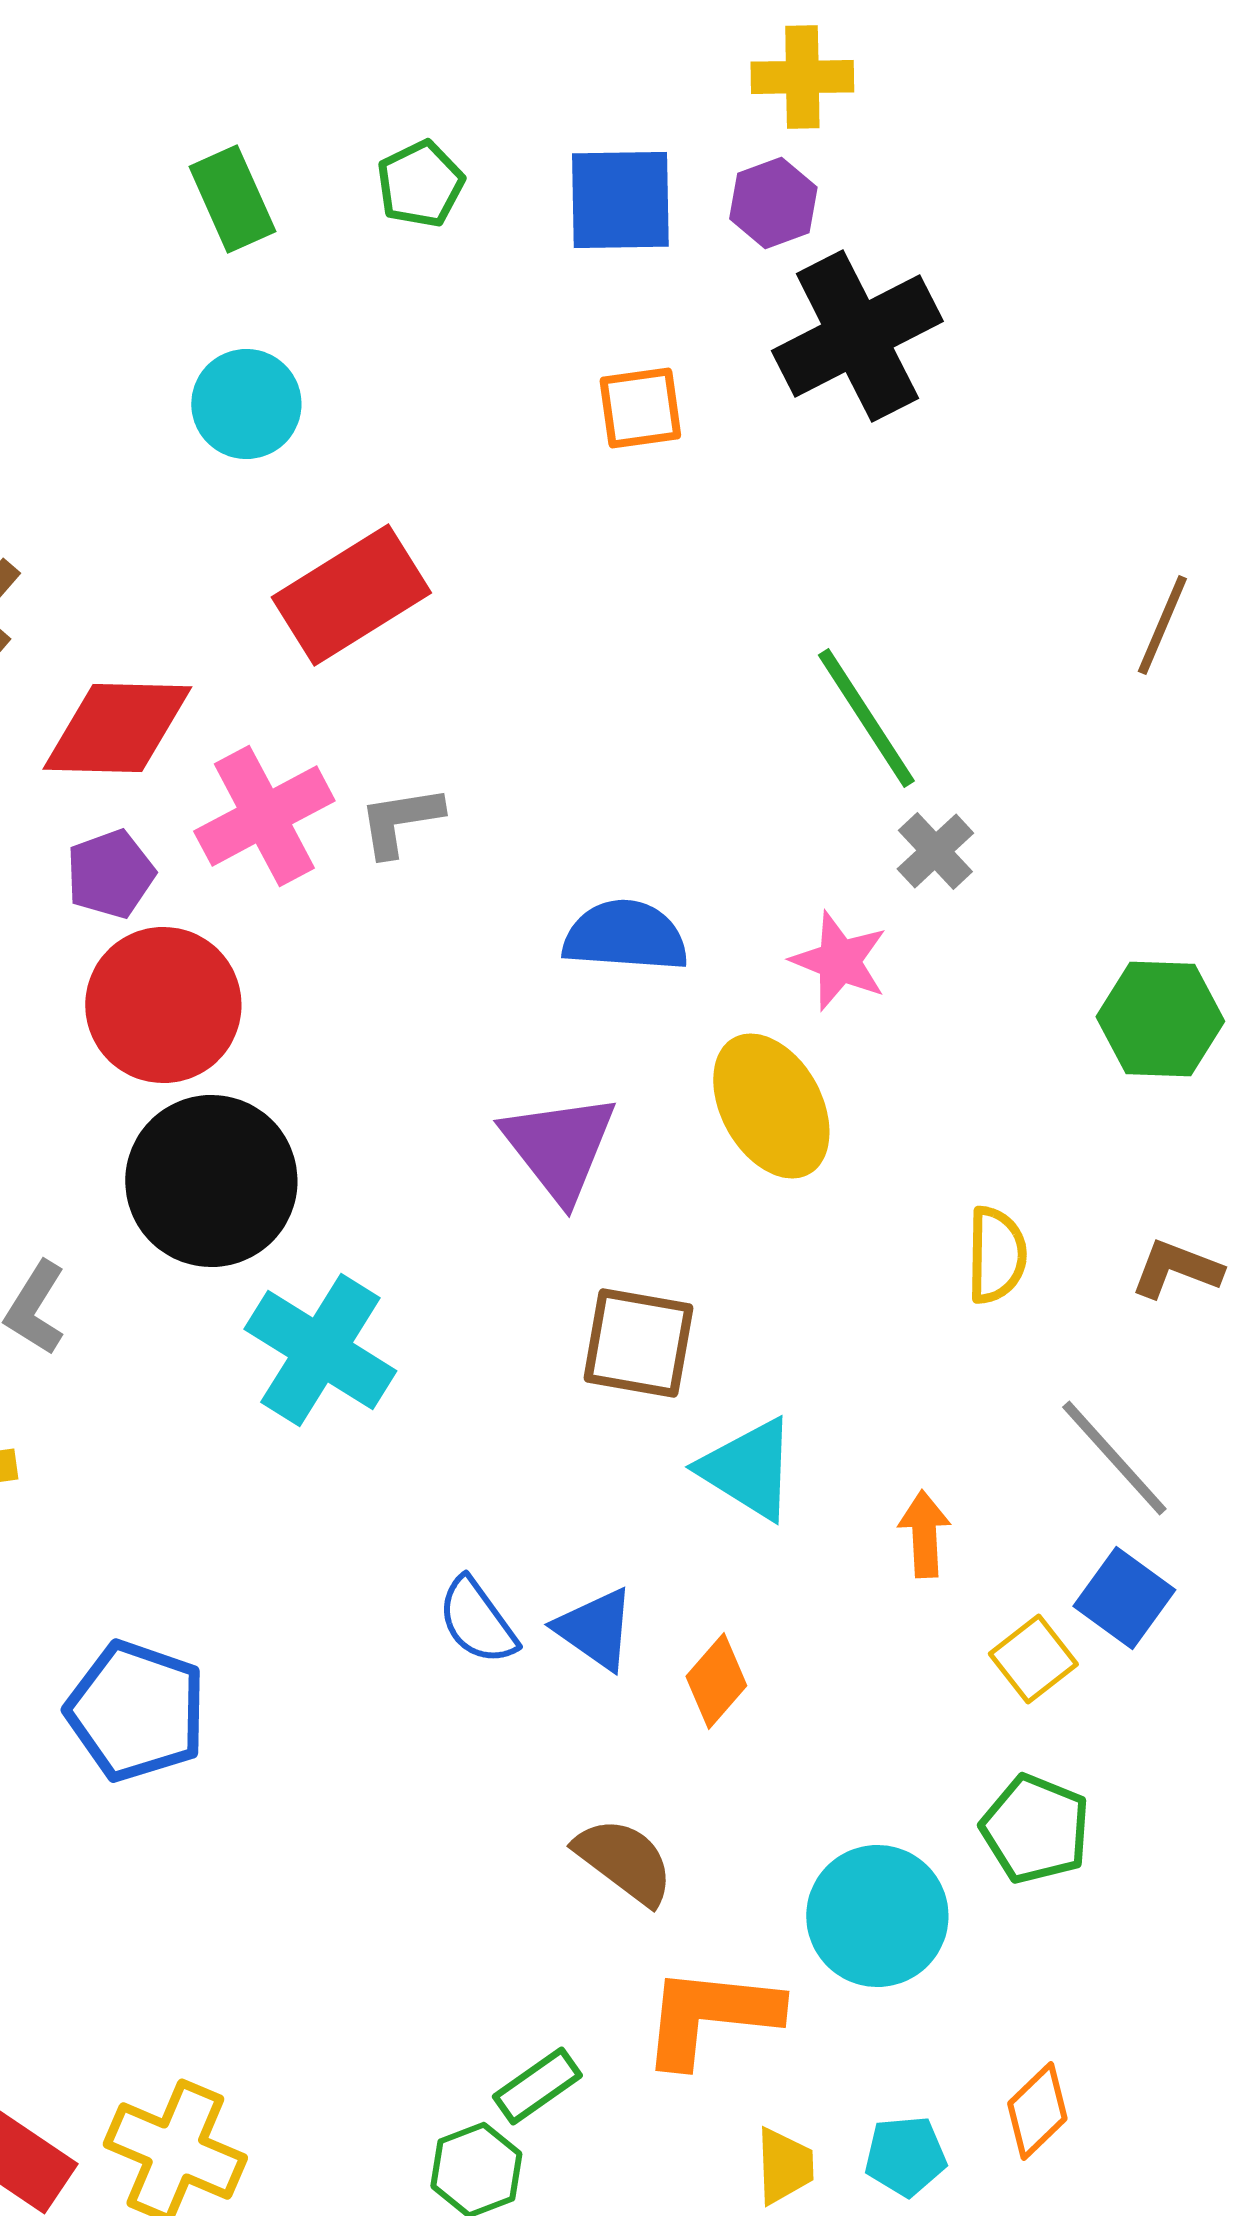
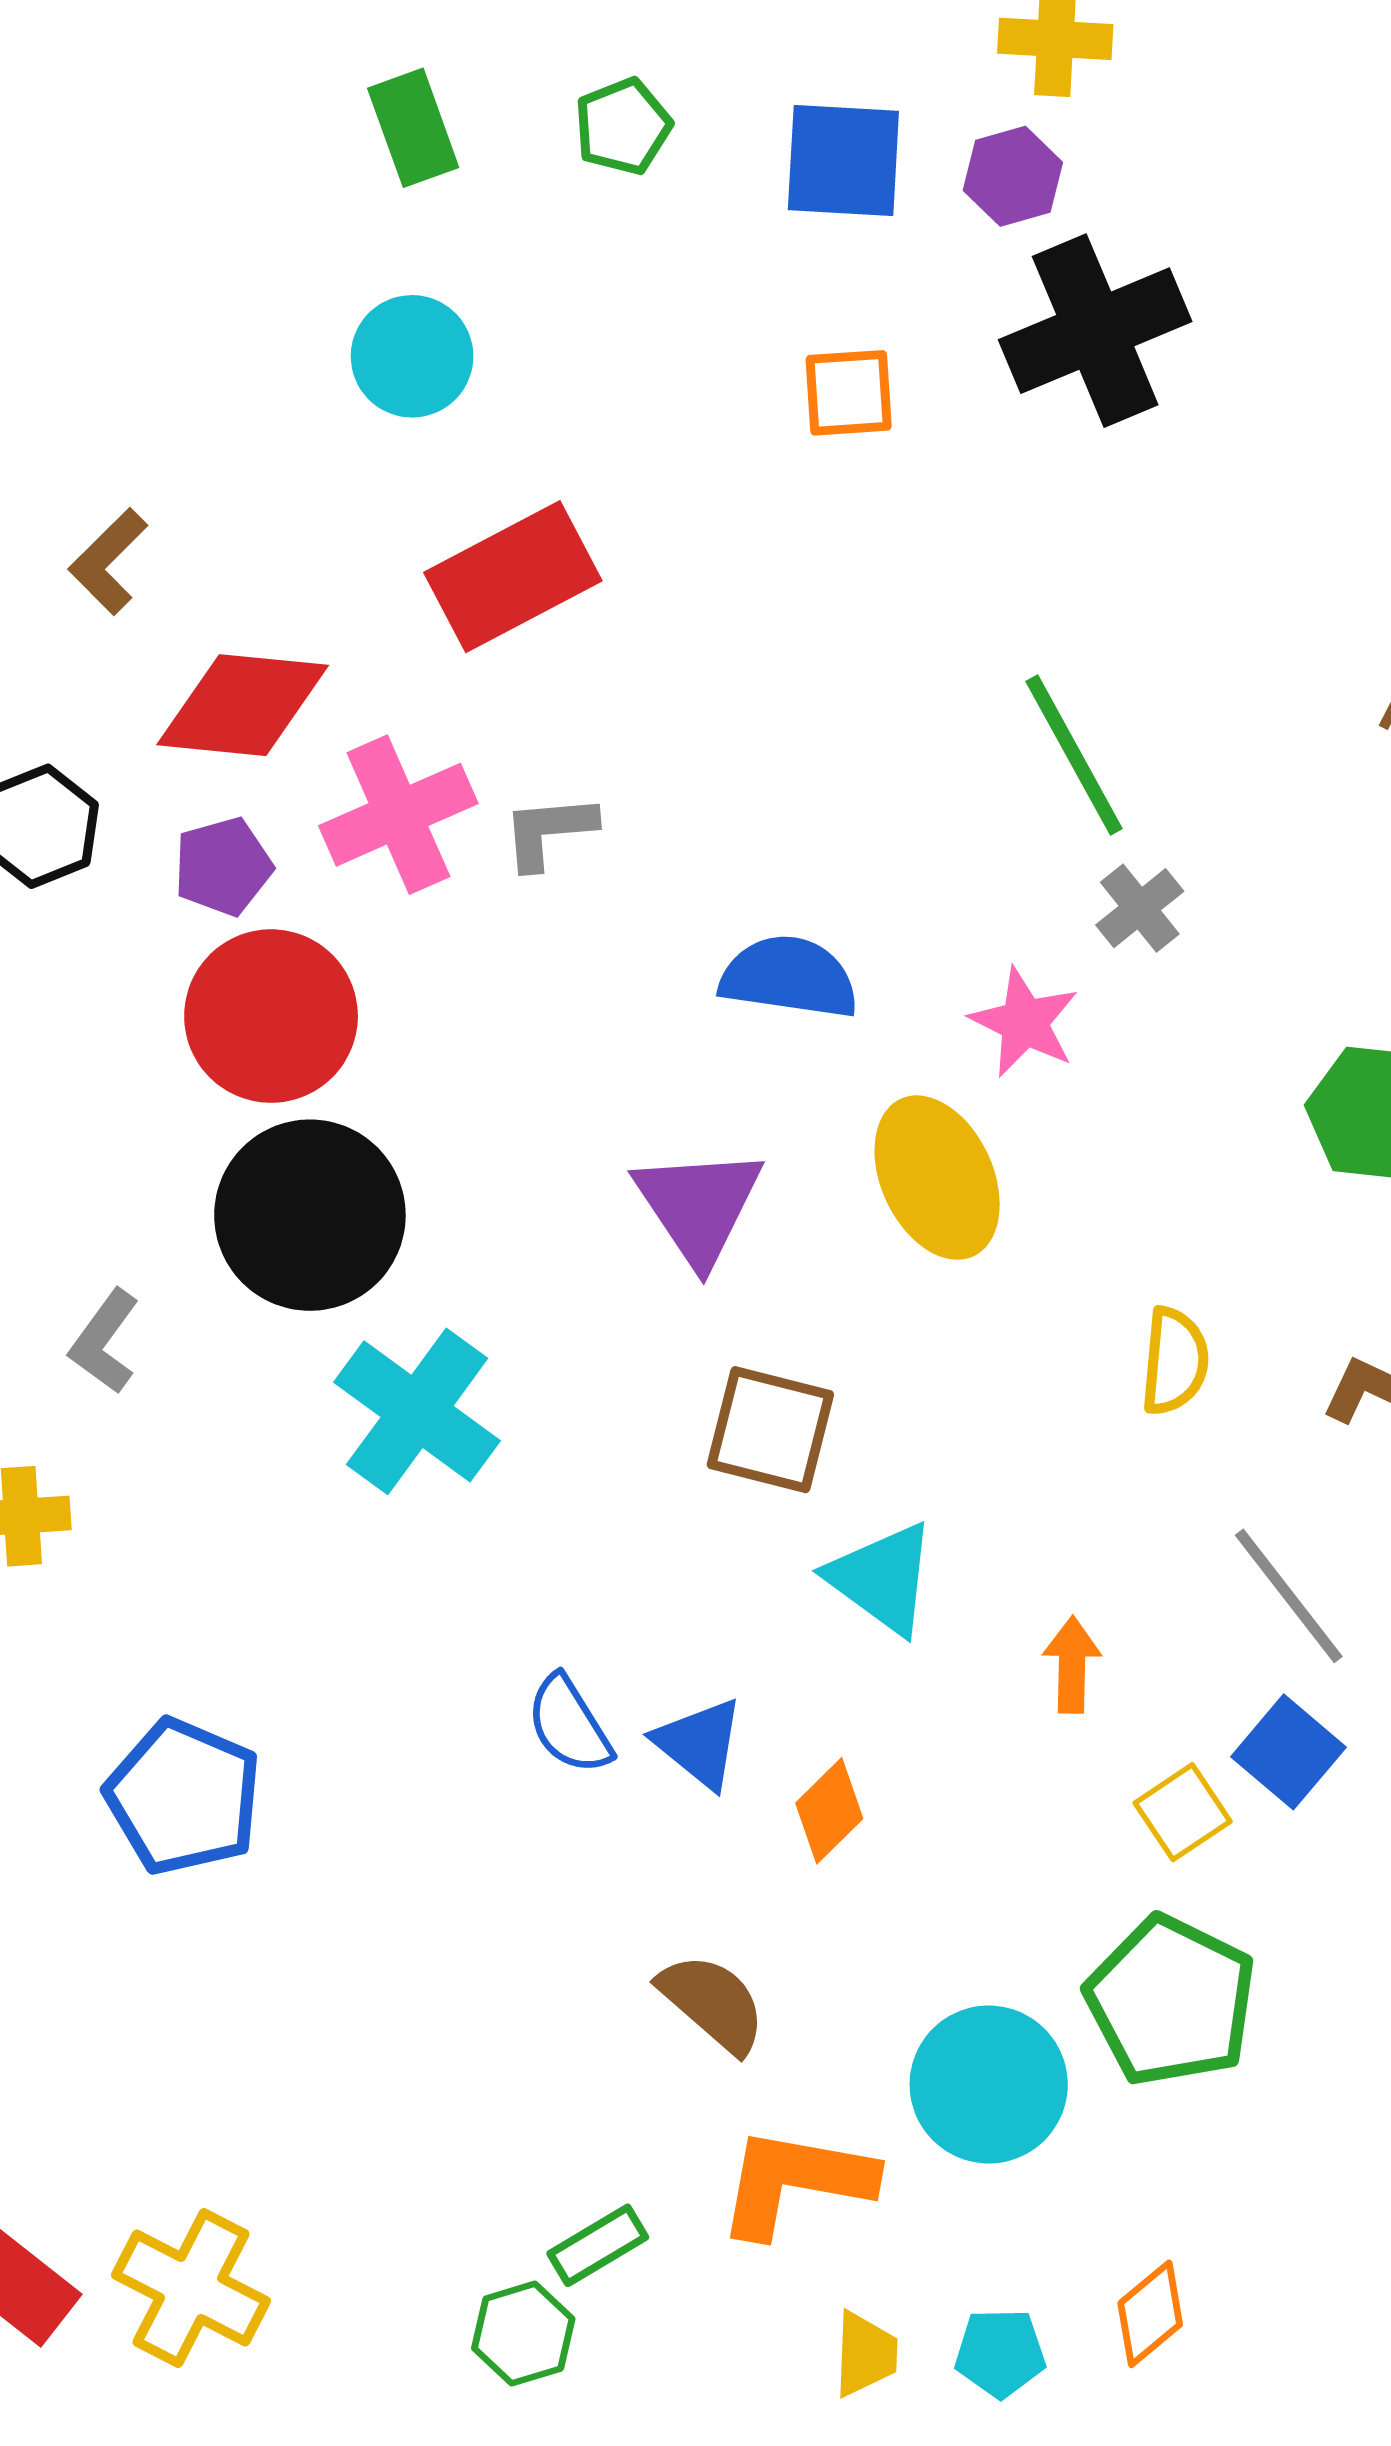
green pentagon: (1035, 1829) -> (1171, 2001), size x1.4

